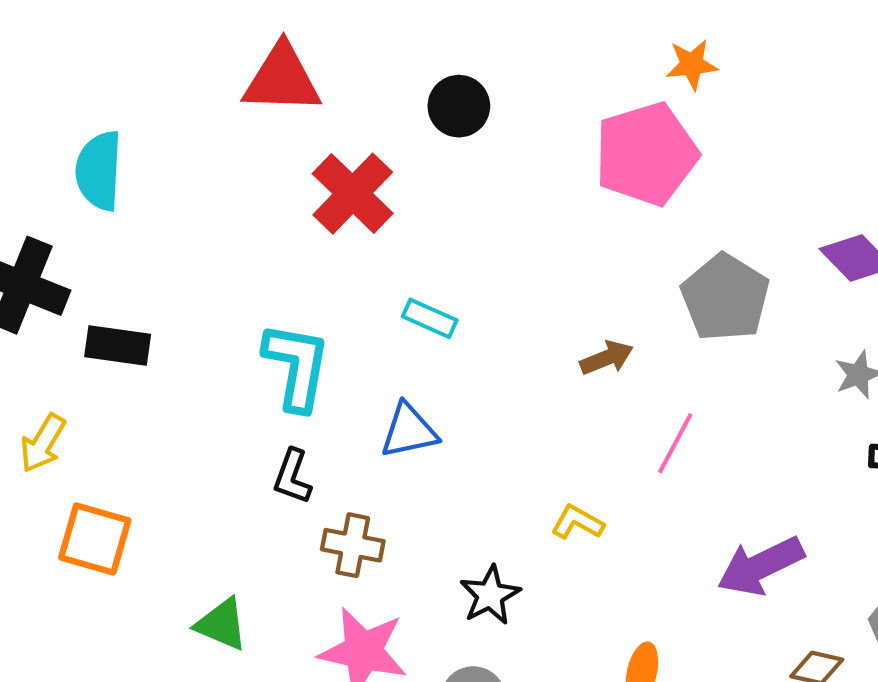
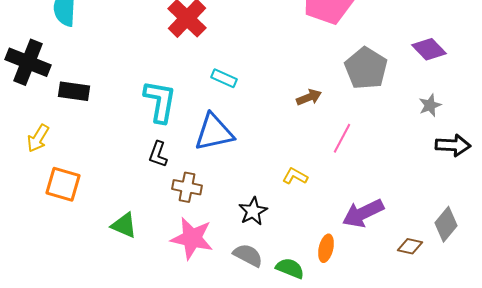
blue triangle: (409, 431) -> (214, 132), size x1.4
purple arrow: (761, 566) -> (363, 213), moved

